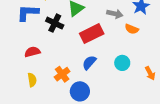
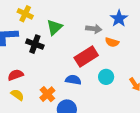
red rectangle: (92, 34) -> (86, 57), moved
blue semicircle: (89, 63) -> (73, 80), turned 63
yellow semicircle: (32, 80) -> (17, 95), moved, turned -40

